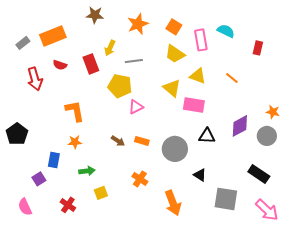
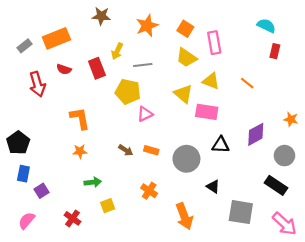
cyan semicircle: (226, 31) -> (266, 26), moved
gray circle: (267, 136) -> (284, 156), moved
blue rectangle: (54, 160) -> (23, 174), moved
pink semicircle: (25, 207) -> (27, 221), turned 66

